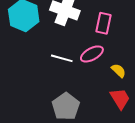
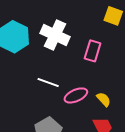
pink ellipse: (92, 54) -> (76, 95), moved

